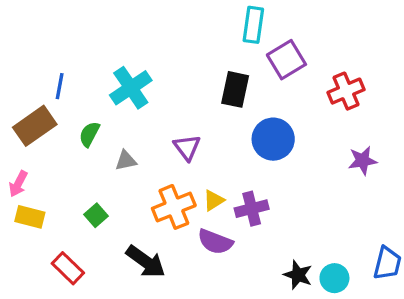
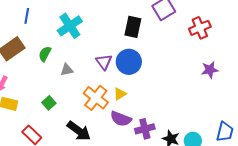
blue line: (60, 86) -> (27, 16), moved
blue circle: (273, 139) -> (129, 62), moved
orange cross: (174, 207) -> (96, 98), turned -30
purple cross: (252, 209) -> (145, 129), moved

